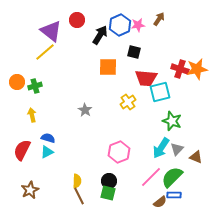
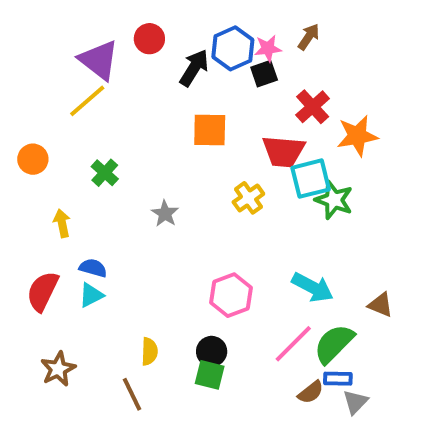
black square: (134, 52) -> (264, 74), moved, turned -32
red cross: (180, 69) -> (313, 107), moved, turned 30
orange star: (197, 69) -> (357, 136), moved
green cross: (35, 86) -> (105, 173), moved, turned -32
green star: (172, 121) -> (334, 200), moved
cyan arrow: (161, 148) -> (313, 287), turned -95
gray triangle: (177, 149) -> (355, 402), moved
brown line: (79, 196) -> (132, 394), moved

